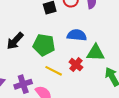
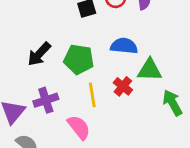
yellow line: (54, 71) -> (92, 95), turned 54
purple cross: (23, 84) -> (46, 100), moved

